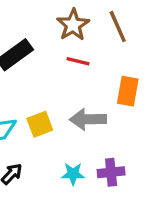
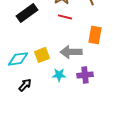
purple cross: (111, 172) -> (85, 75), moved
cyan star: (73, 174) -> (59, 75), moved

